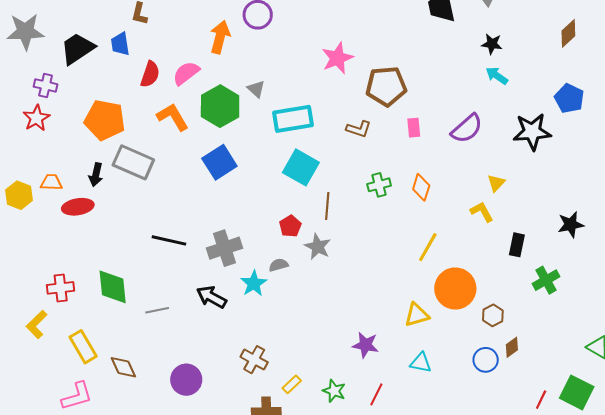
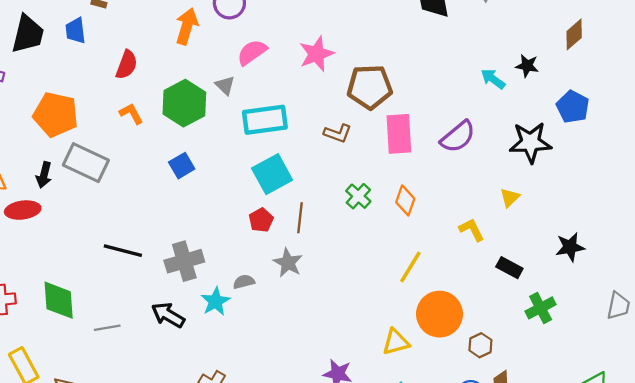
black star: (492, 44) -> (527, 66), moved
black trapezoid: (77, 48) -> (28, 34), turned 135
pink semicircle: (186, 73) -> (252, 52), moved
red semicircle: (150, 74) -> (127, 65), moved
orange L-shape: (173, 117) -> (131, 114), size x0.7
pink rectangle: (414, 128) -> (399, 134), size x1.8
blue square: (219, 162) -> (182, 166), size x0.7
cyan square: (301, 167) -> (272, 174), turned 30
yellow triangle: (496, 183) -> (510, 198), moved
green cross: (379, 185) -> (358, 196), turned -35
red pentagon: (290, 226) -> (261, 220), moved
black rectangle: (517, 245) -> (509, 268), turned -75

